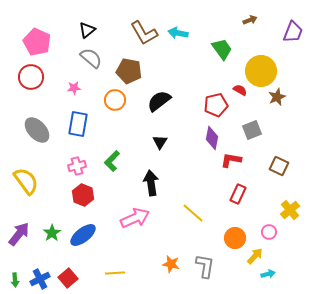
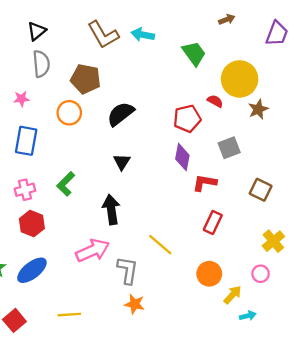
gray semicircle: (91, 58) -> (41, 64), turned 45
pink circle: (269, 232) -> (261, 274), moved
gray L-shape: (205, 266) -> (128, 270), moved

